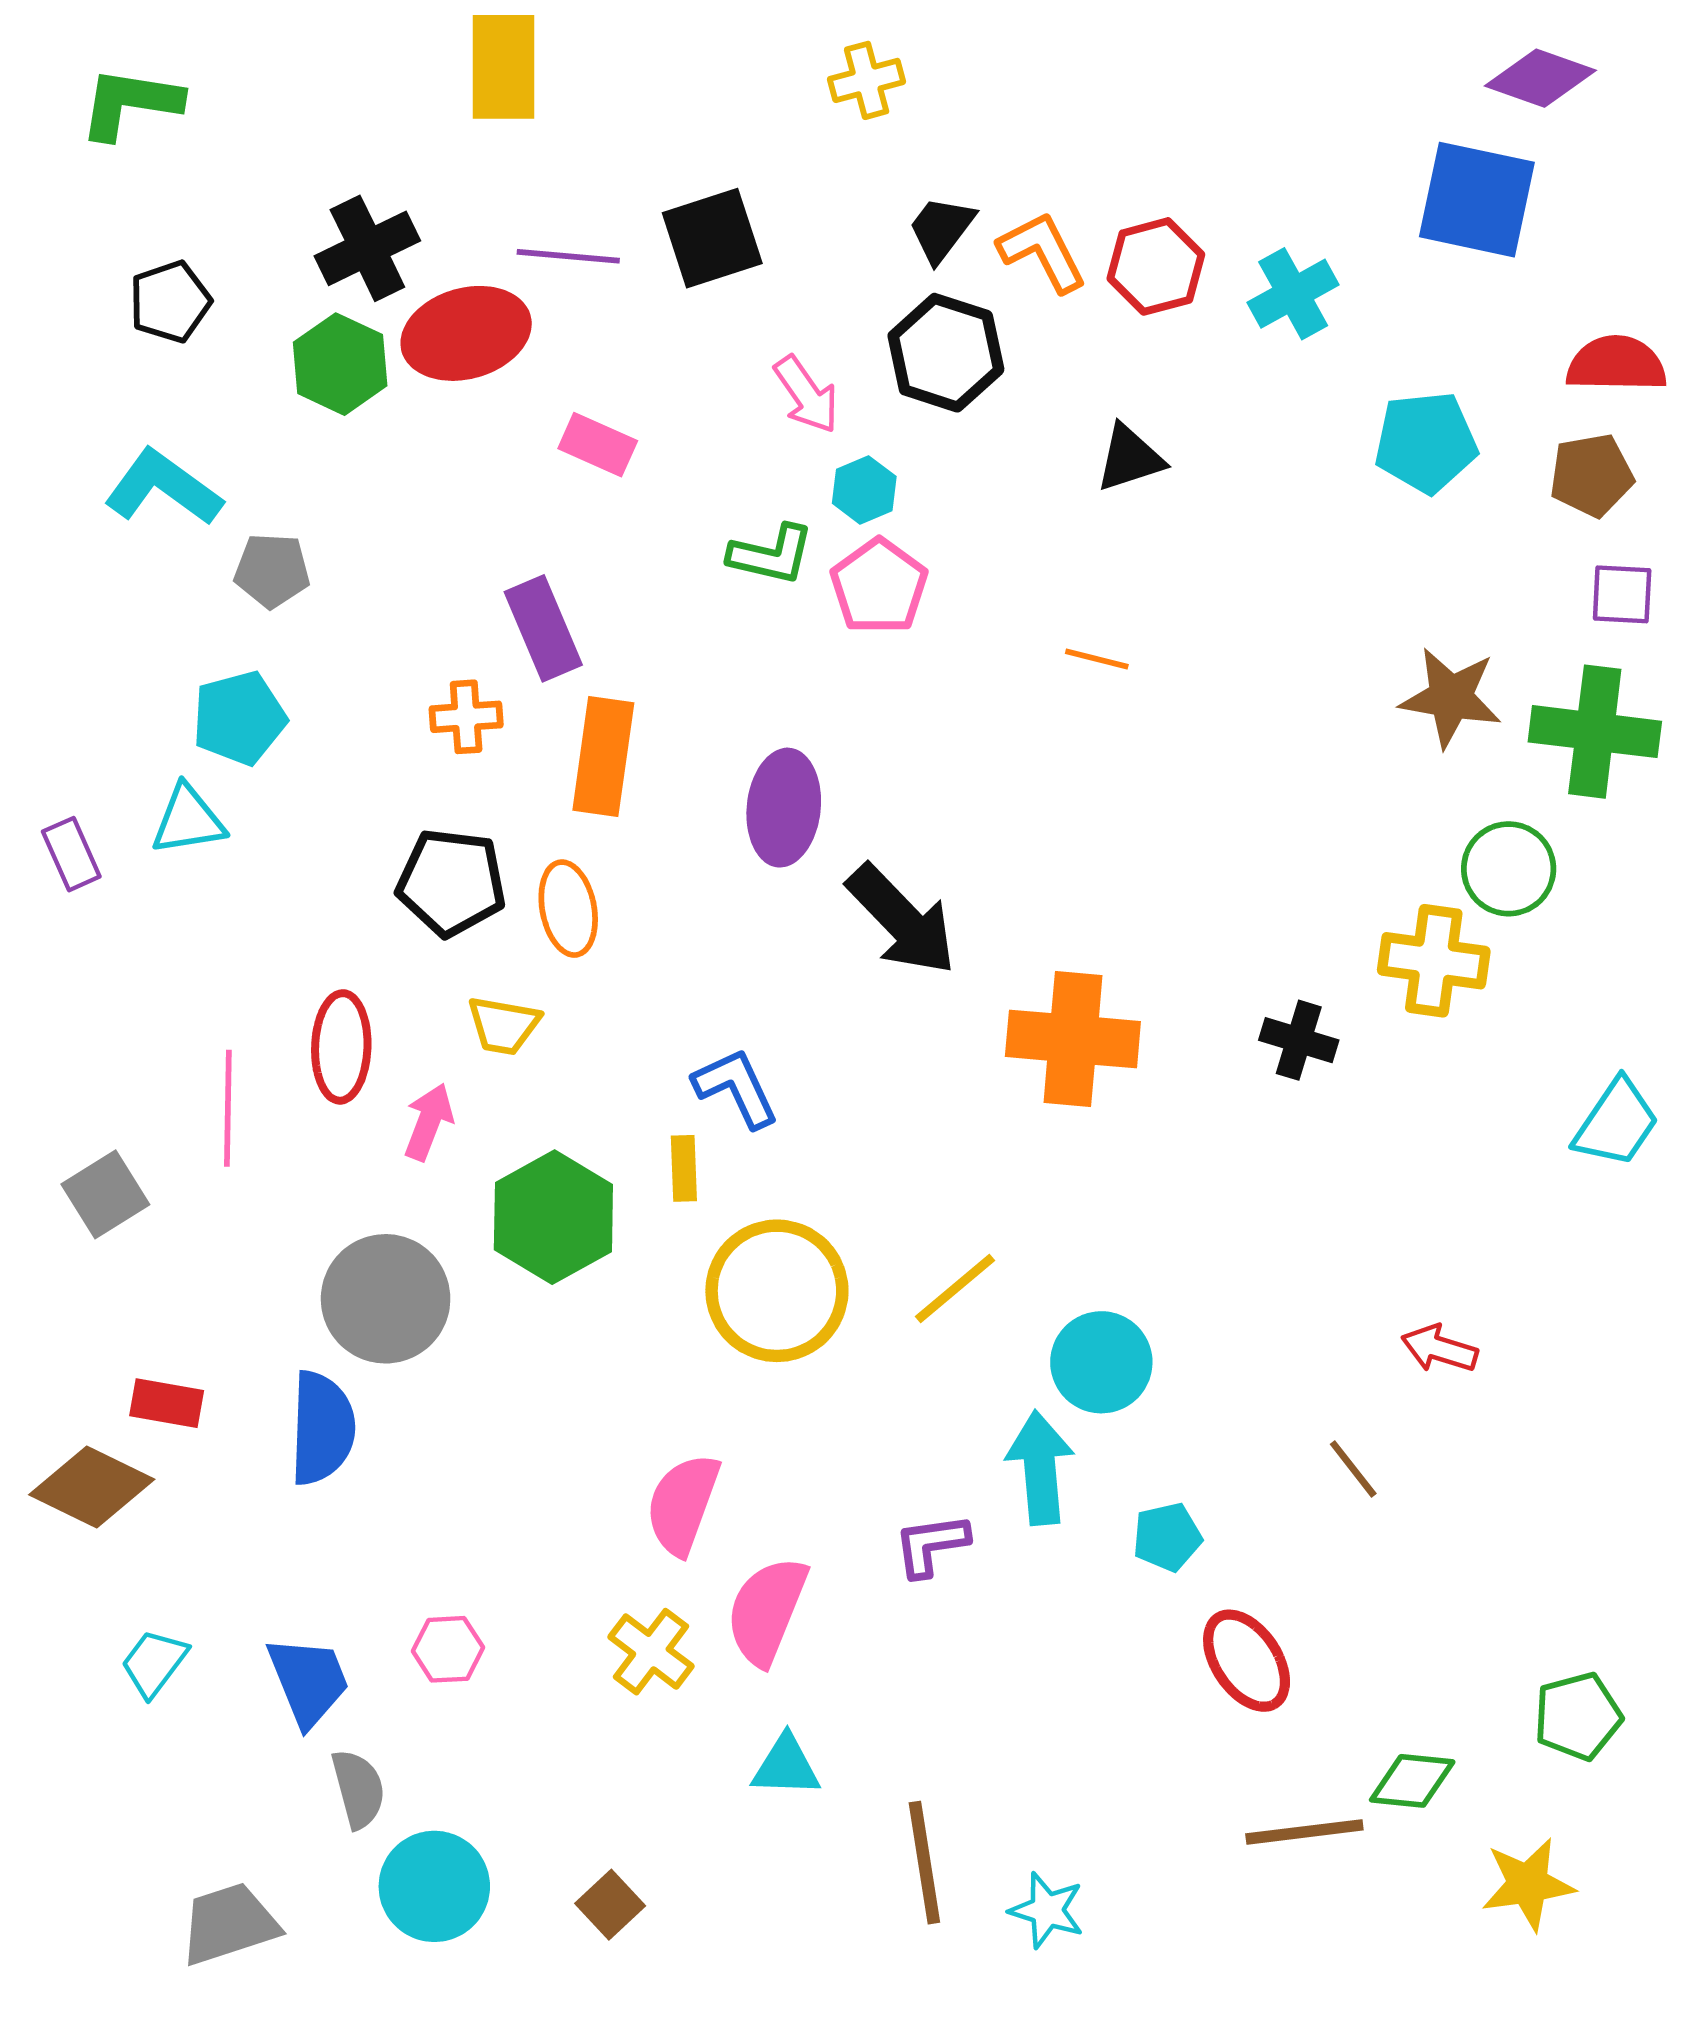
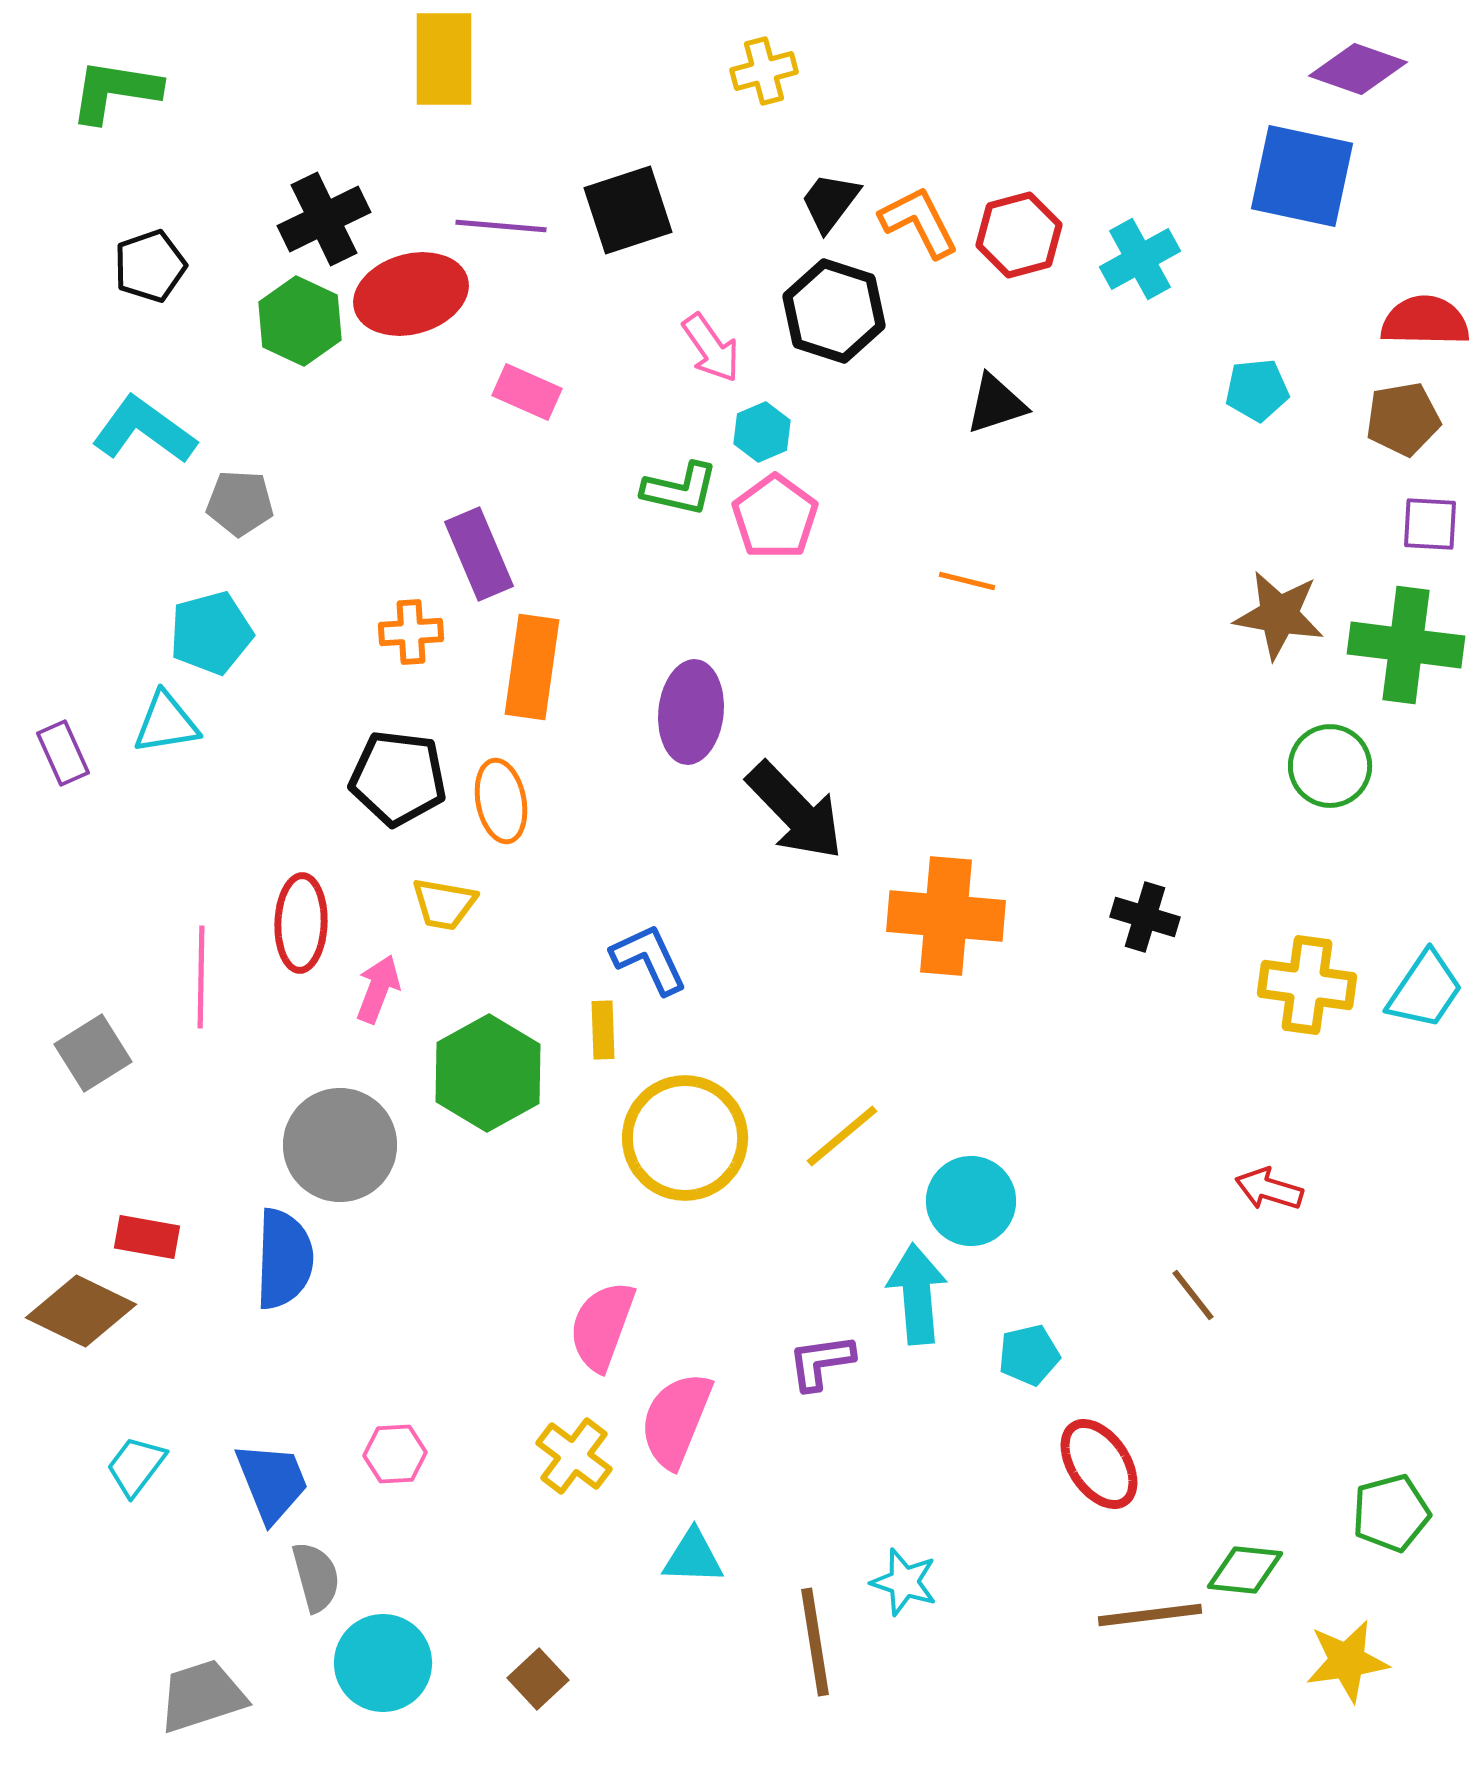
cyan pentagon: (1426, 442) -> (1257, 390), size x0.7
yellow cross: (1434, 961) -> (1307, 985), moved
cyan star: (1047, 1910) -> (904, 1582), moved

